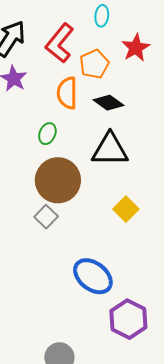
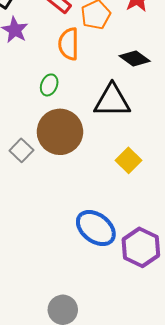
black diamond: (108, 103) -> (135, 59), moved
gray square: (46, 217) -> (21, 150), moved
purple hexagon: (128, 319) -> (141, 247), moved

